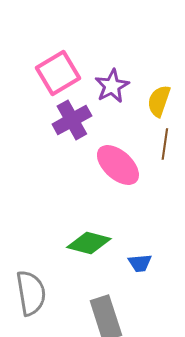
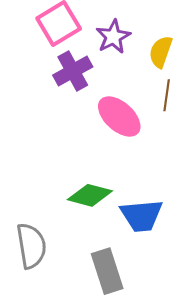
blue trapezoid: (140, 263) -> (141, 216), size x1.8

